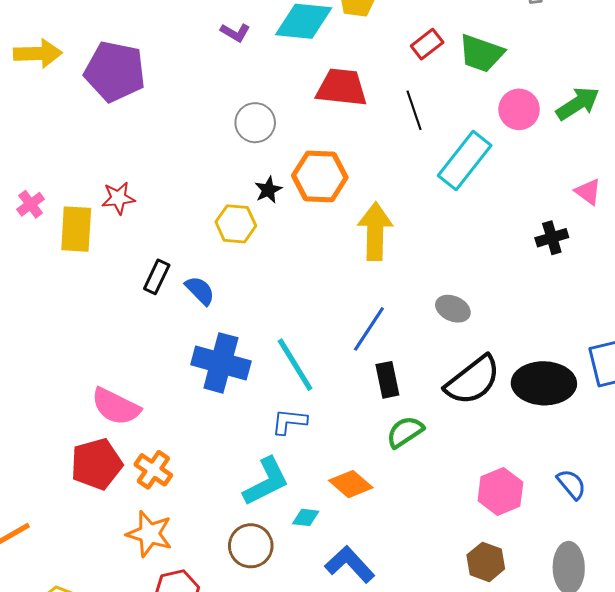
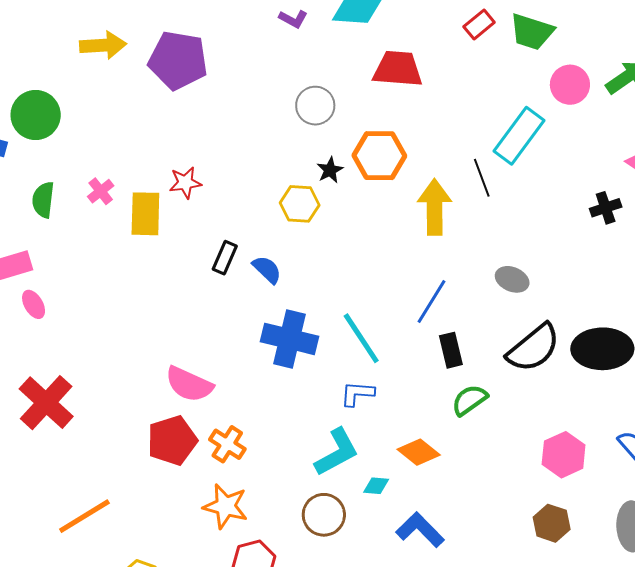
black line: (414, 110) -> (482, 178), moved

